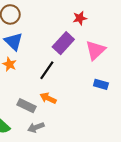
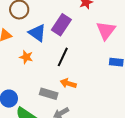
blue triangle: (14, 41) -> (37, 33), moved
purple rectangle: (63, 43) -> (61, 25), moved

